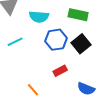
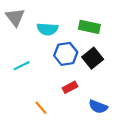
cyan line: (15, 42) -> (22, 66), moved

